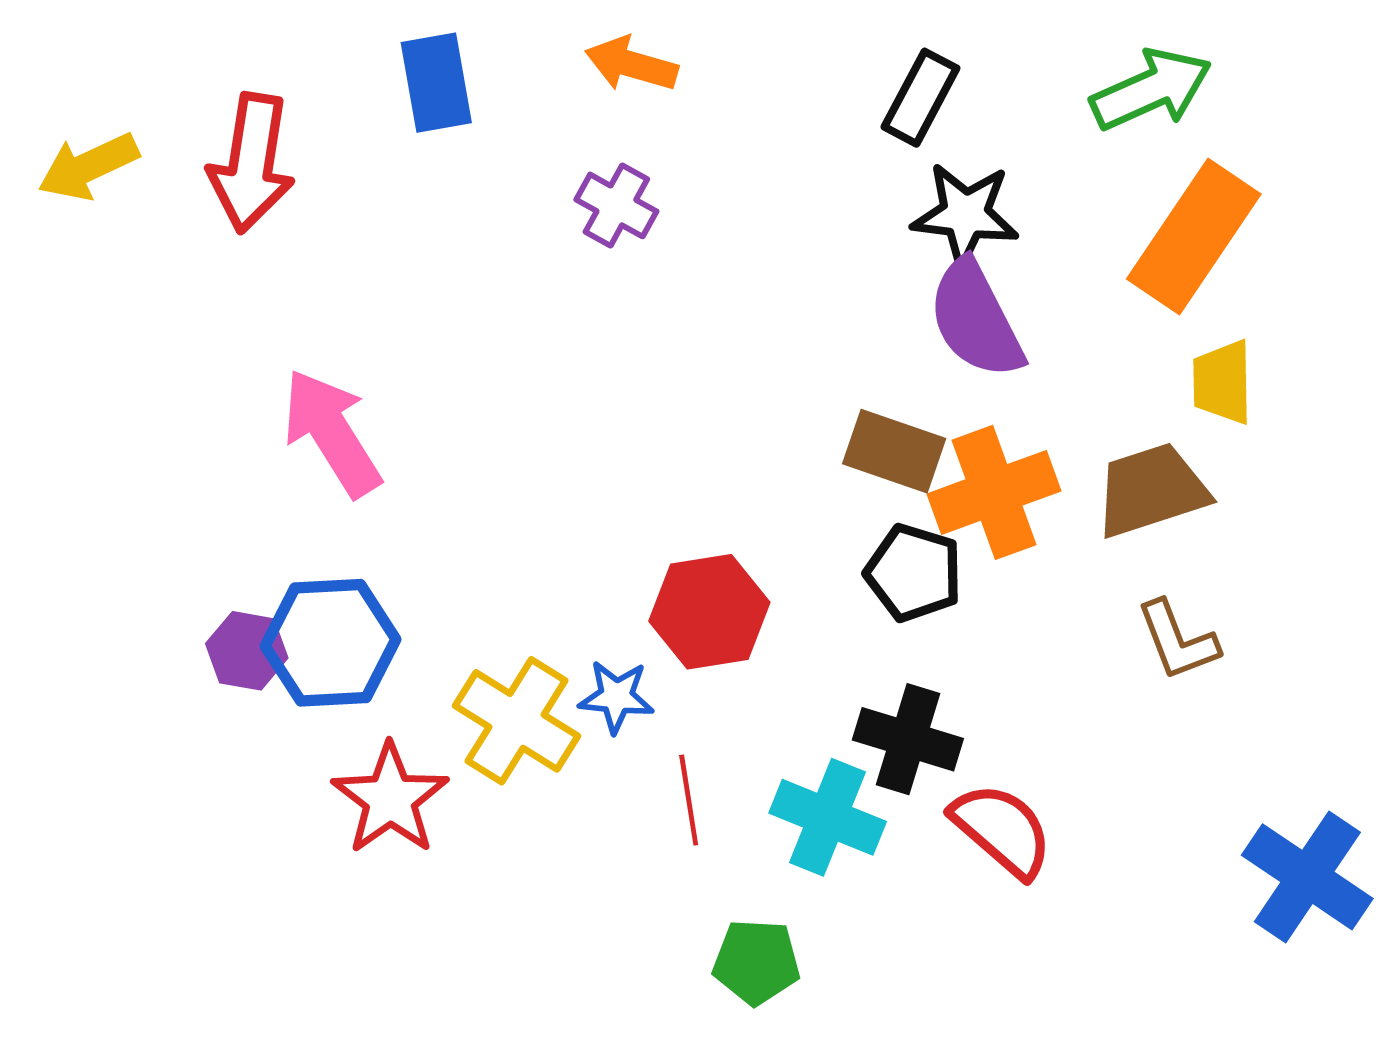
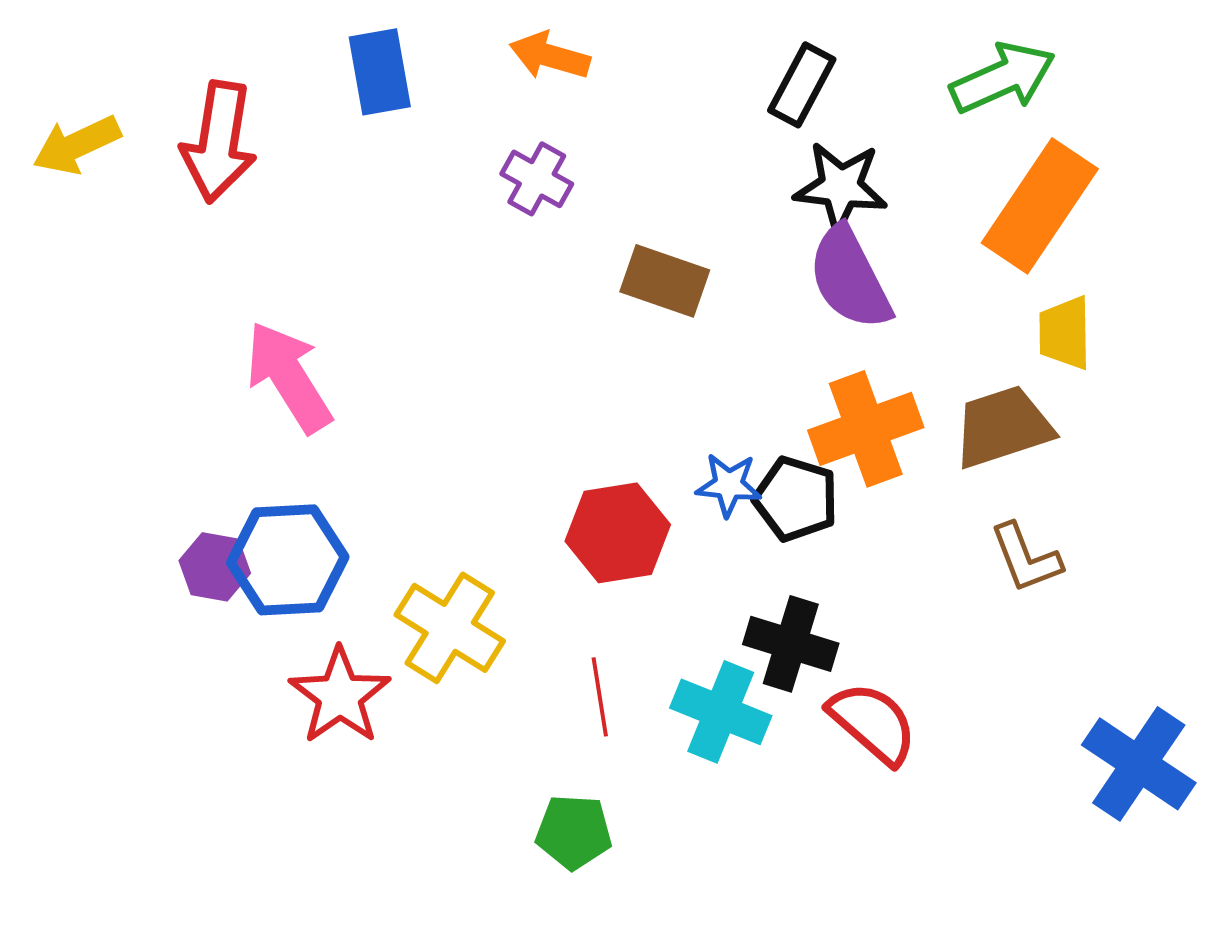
brown rectangle: (894, 451) -> (665, 281), moved
blue star: (616, 697) -> (729, 485), moved
green pentagon: (756, 962) -> (574, 832), moved

